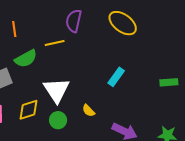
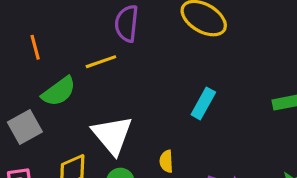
yellow semicircle: (88, 111) -> (166, 161), turned 48

